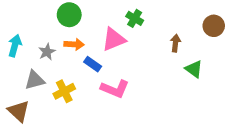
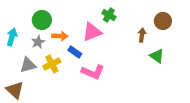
green circle: (69, 15) -> (42, 20), moved
brown circle: (214, 26) -> (163, 21), moved
yellow cross: (64, 91) -> (52, 64), moved

